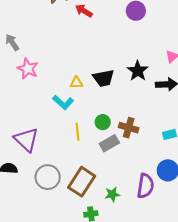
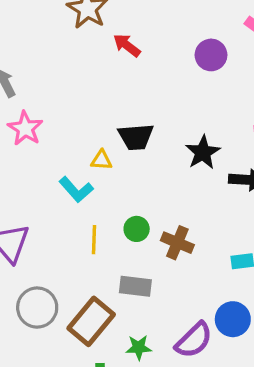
black trapezoid: (104, 78) -> (136, 137), moved
gray rectangle: (109, 143) -> (135, 286), moved, turned 30
purple semicircle: (145, 186) -> (194, 340), turned 30

